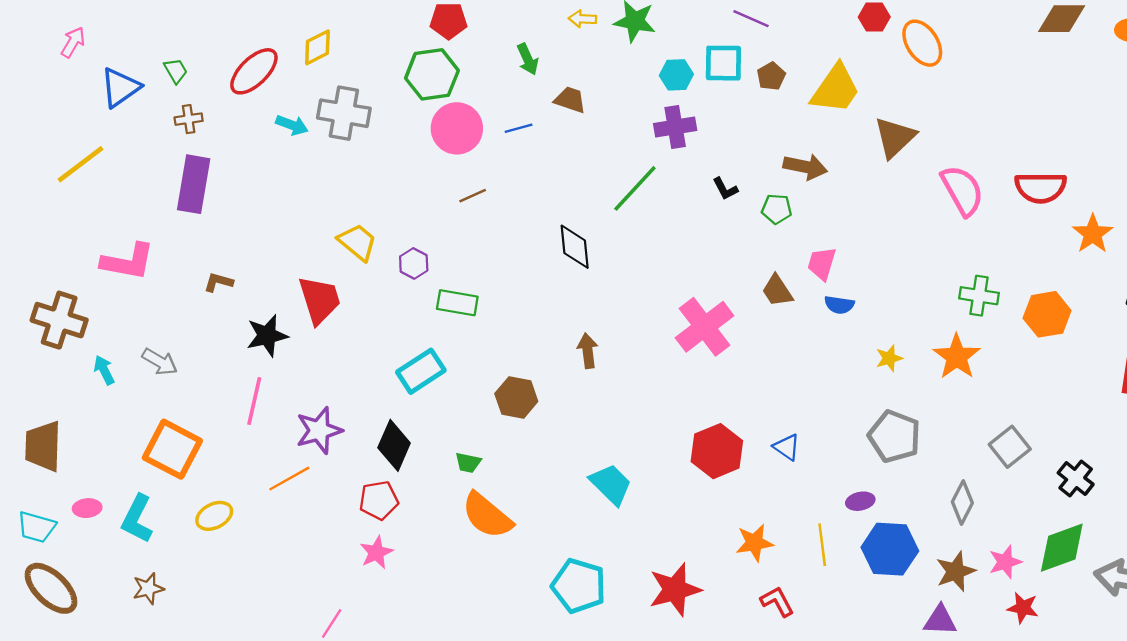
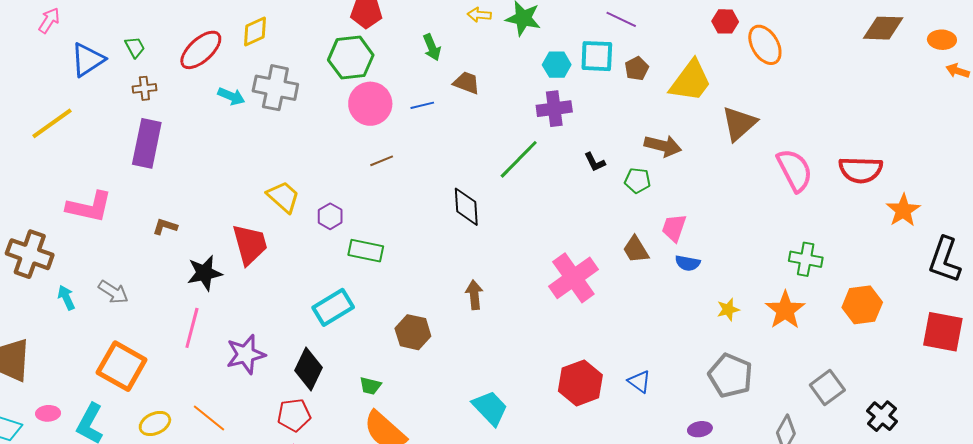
orange hexagon: (1047, 314) -> (862, 305), moved
orange line: (289, 479) -> (209, 418), moved, turned 66

